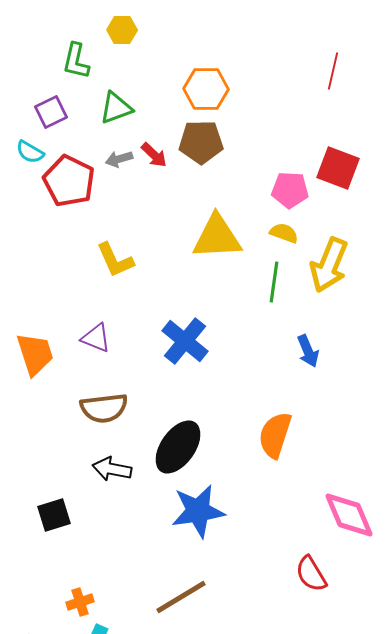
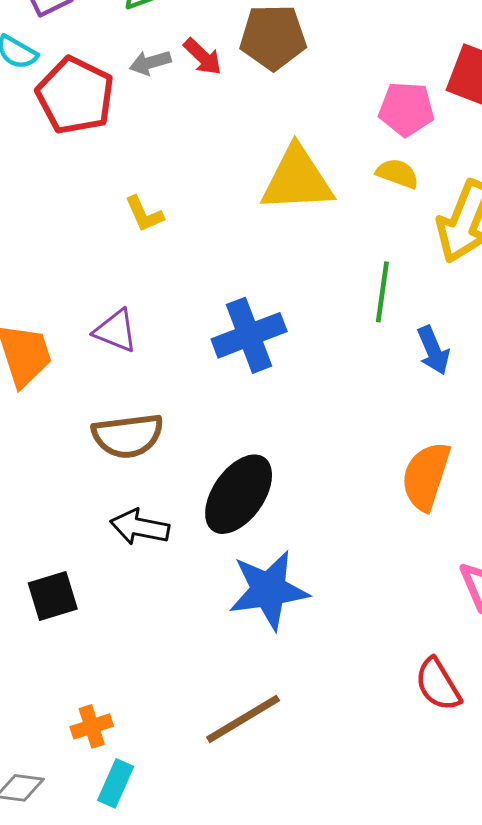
yellow L-shape: (115, 260) -> (144, 214), size x0.7
green line: (274, 282) -> (382, 292), moved
blue cross: (185, 341) -> (249, 335), turned 30
orange semicircle: (275, 435) -> (426, 476), moved

